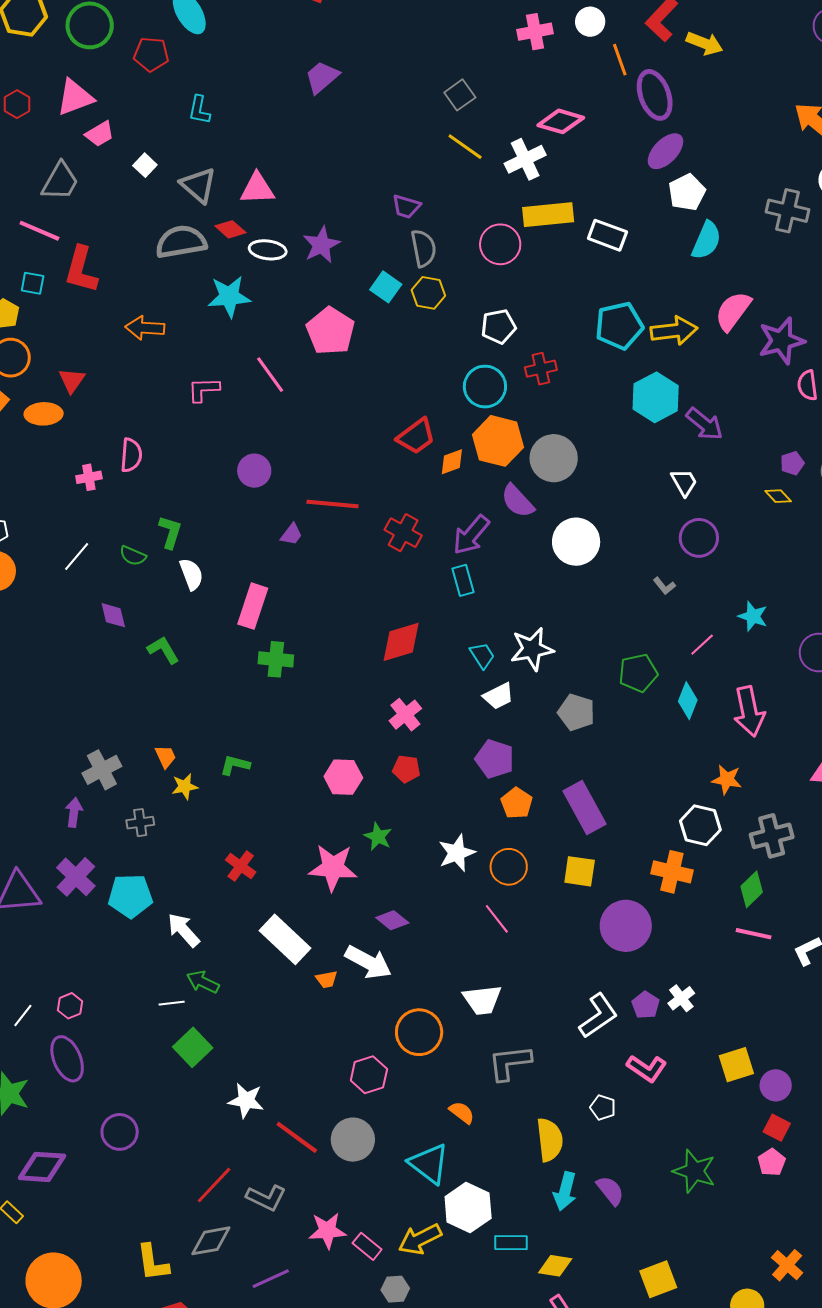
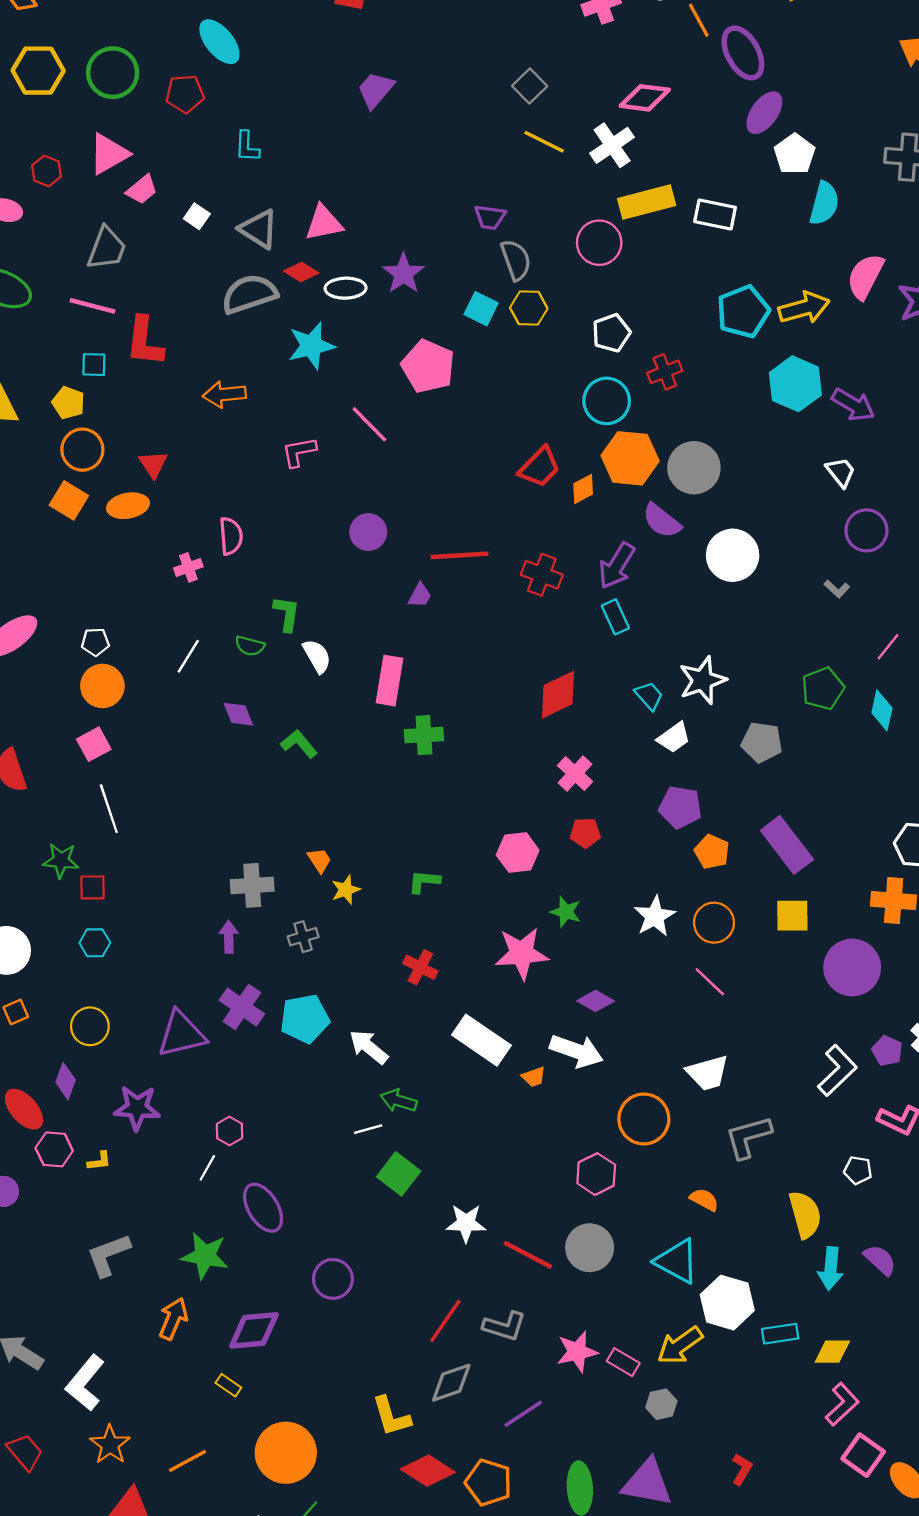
green L-shape: (235, 765) -> (424, 882), moved
gray cross: (102, 770) -> (252, 885), turned 33
pink hexagon: (70, 1006) -> (230, 1131), moved

